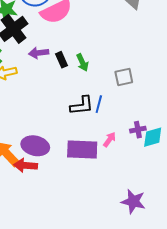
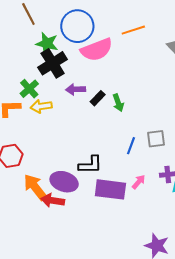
black rectangle: (61, 60) -> (98, 98), turned 63
gray square: (124, 77) -> (156, 139), moved
black L-shape: (82, 105) -> (90, 165), moved

